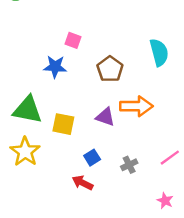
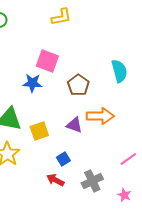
pink square: (73, 40) -> (47, 61), size x1.6
yellow square: (63, 124) -> (39, 131), turned -30
gray cross: (129, 165) -> (92, 181), moved, size x1.5

